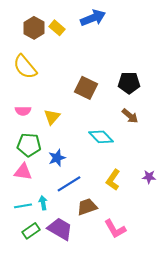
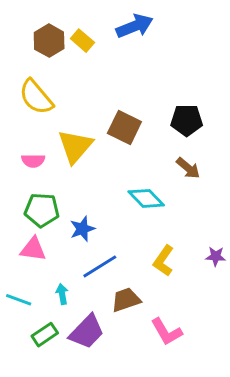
yellow triangle: (52, 117) -> (75, 146), moved, size x1.5
cyan line: (23, 206) -> (19, 300), moved, turned 30
purple trapezoid: (60, 229) -> (87, 332), turned 104

